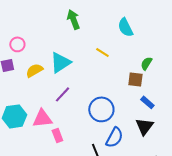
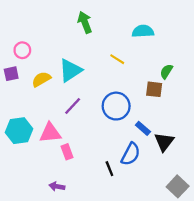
cyan semicircle: (125, 27) -> (143, 31), turned 114
blue rectangle: (147, 102) -> (143, 128), moved
blue circle: (101, 109) -> (116, 106), moved

